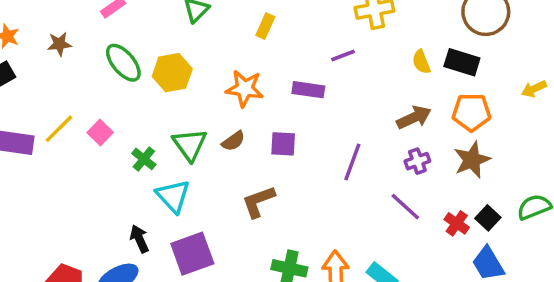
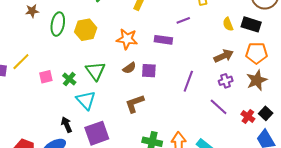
brown star: (59, 44) -> (32, 11), moved
green ellipse: (123, 63) -> (58, 24), turned 50
pink square: (100, 133) -> (46, 77), moved, turned 32
brown semicircle: (233, 141) -> (129, 68), moved

